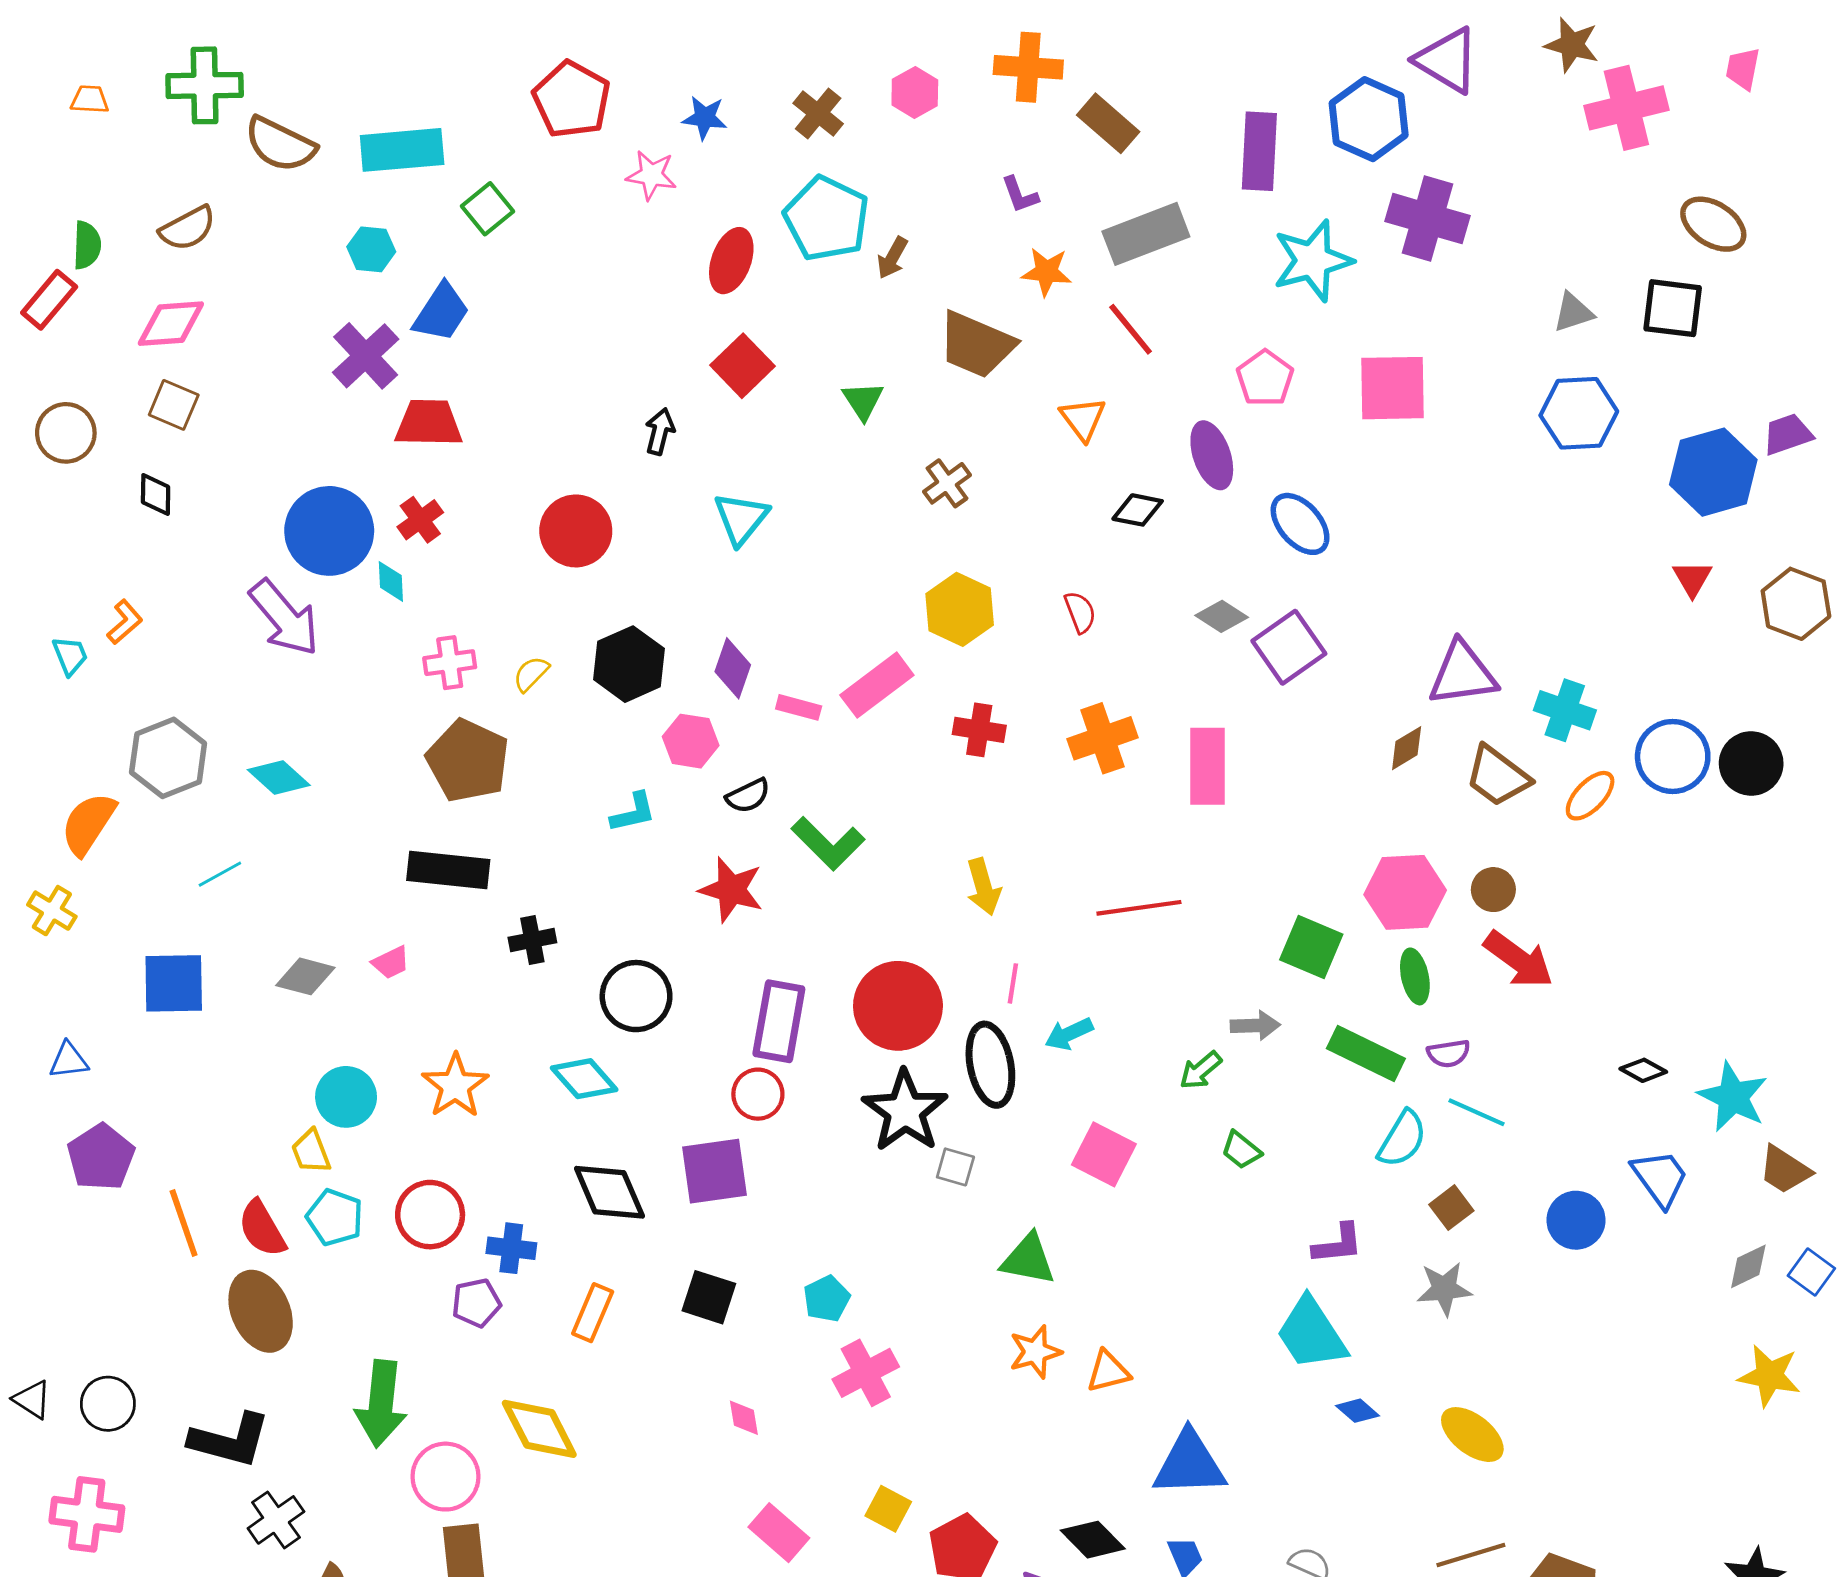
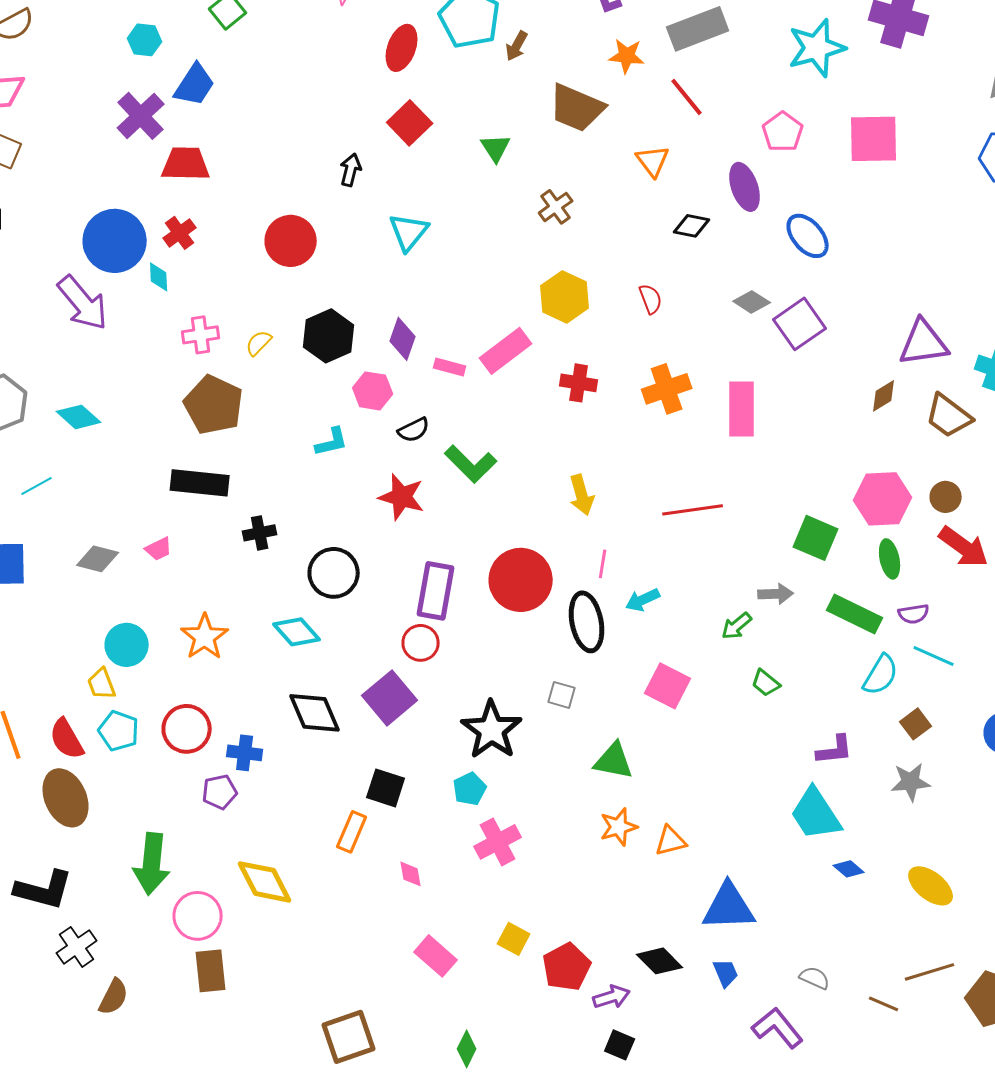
black star: (905, 1111) -> (492, 730), moved
purple square: (714, 1171) -> (390, 698), turned -32
orange rectangle: (593, 1313) -> (352, 832), moved

